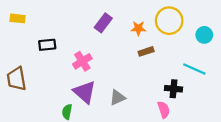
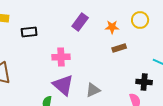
yellow circle: (169, 21) -> (140, 20), size x0.7
black rectangle: (47, 45) -> (29, 32), moved
pink cross: (82, 61) -> (61, 57), turned 30

